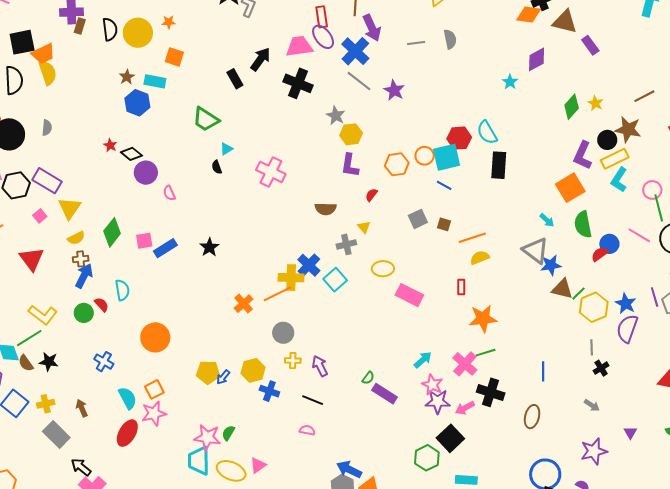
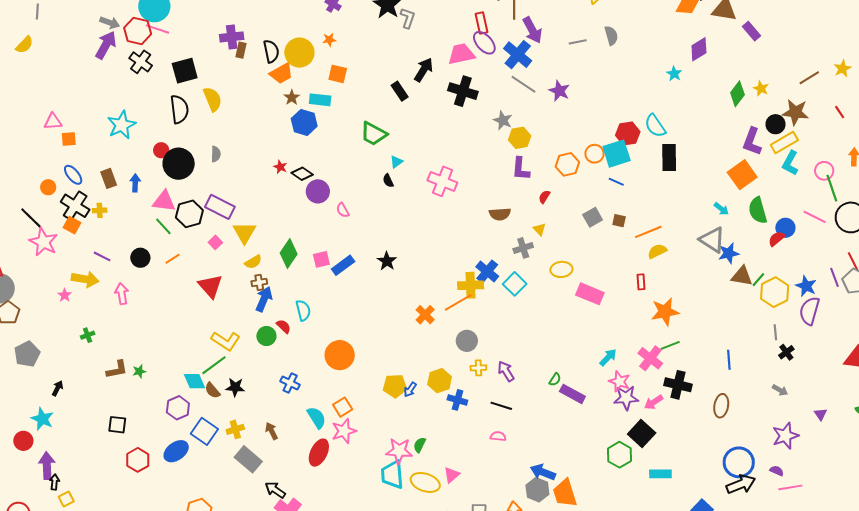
orange trapezoid: (43, 54) -> (281, 73), moved

